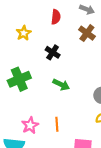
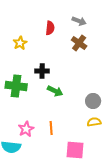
black cross: (53, 52) -> (42, 71), moved, turned -32
green cross: (19, 79) -> (16, 86), turned 30

